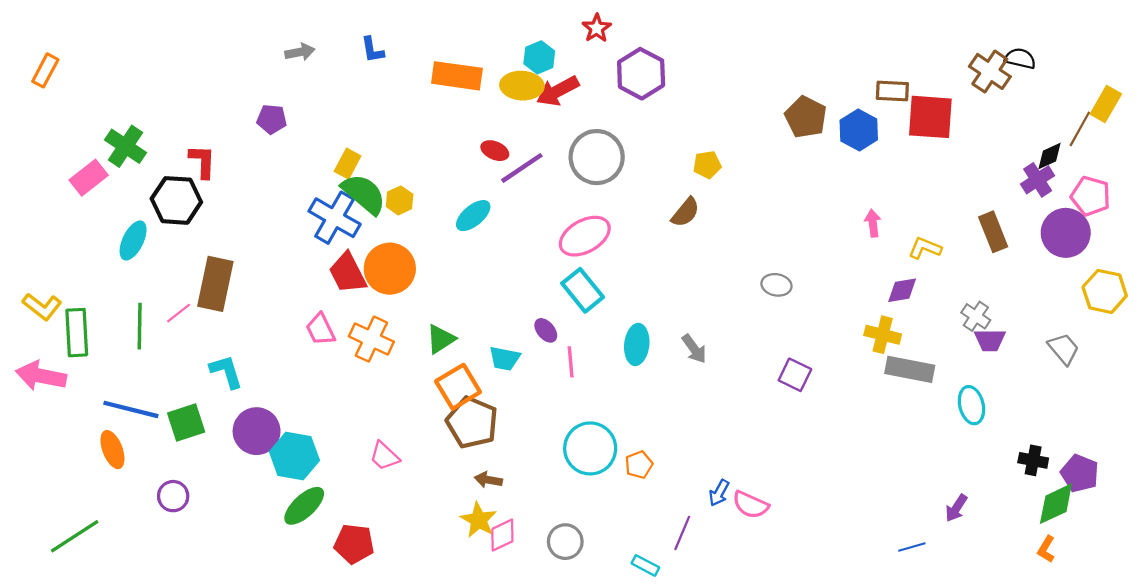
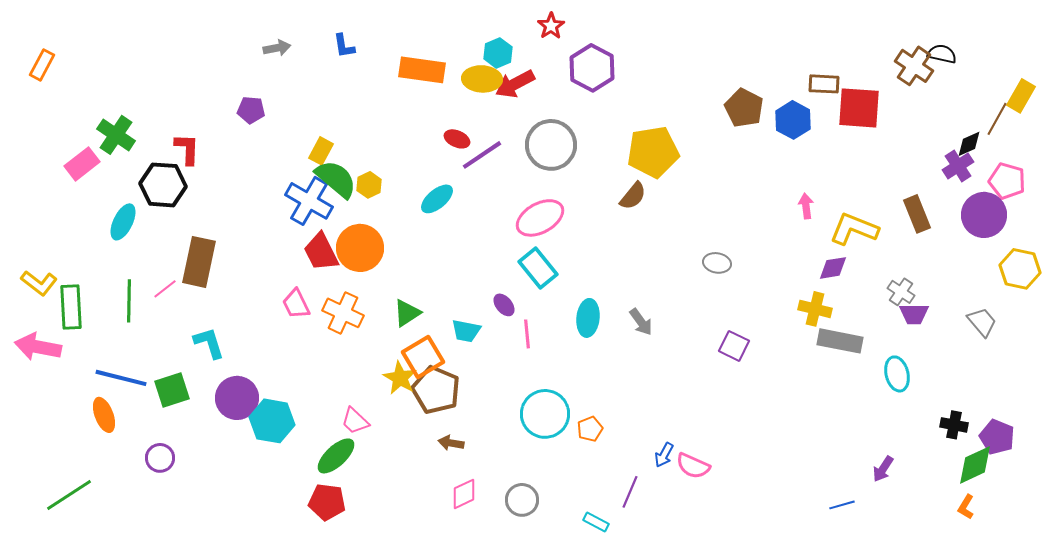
yellow pentagon: (707, 165) -> (653, 152), size x2.0
yellow L-shape: (925, 248) -> (854, 229), size x1.6
green ellipse: (304, 506) -> (336, 456), moved
yellow star: (479, 520) -> (400, 378), moved

